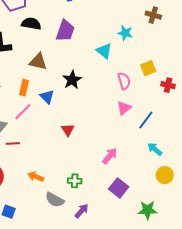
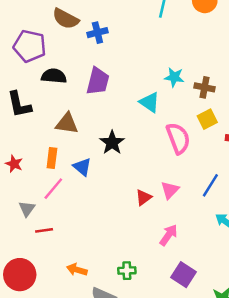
brown cross: (153, 15) -> (205, 87), moved
pink semicircle: (124, 81) -> (178, 138), size x1.4
pink triangle: (124, 108) -> (170, 190), moved
red triangle: (68, 130) -> (144, 197), moved, turned 32

